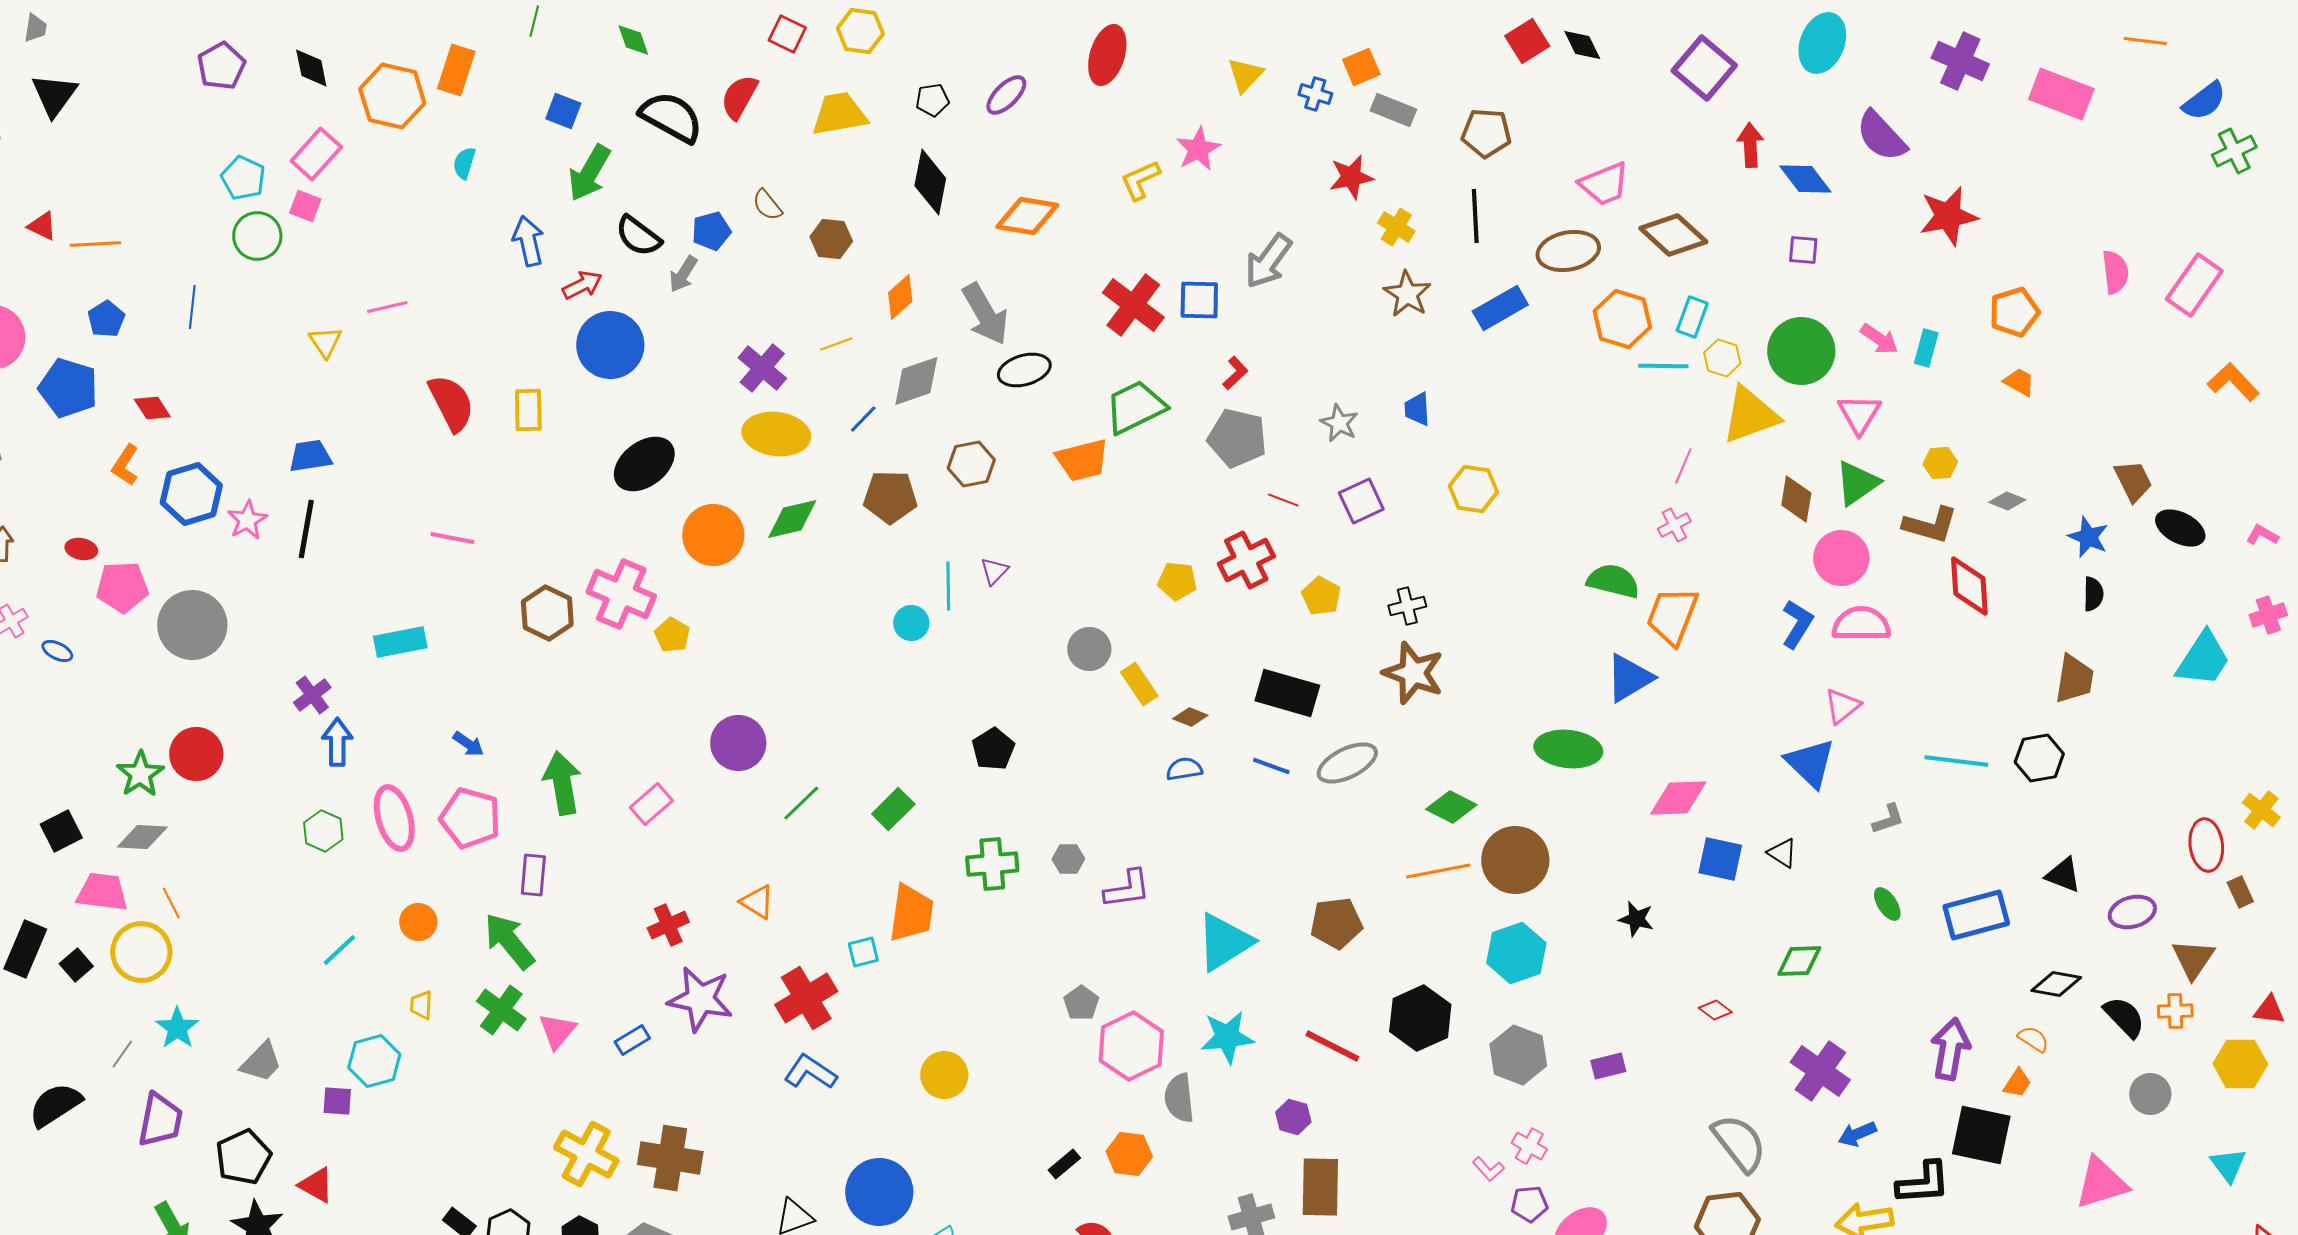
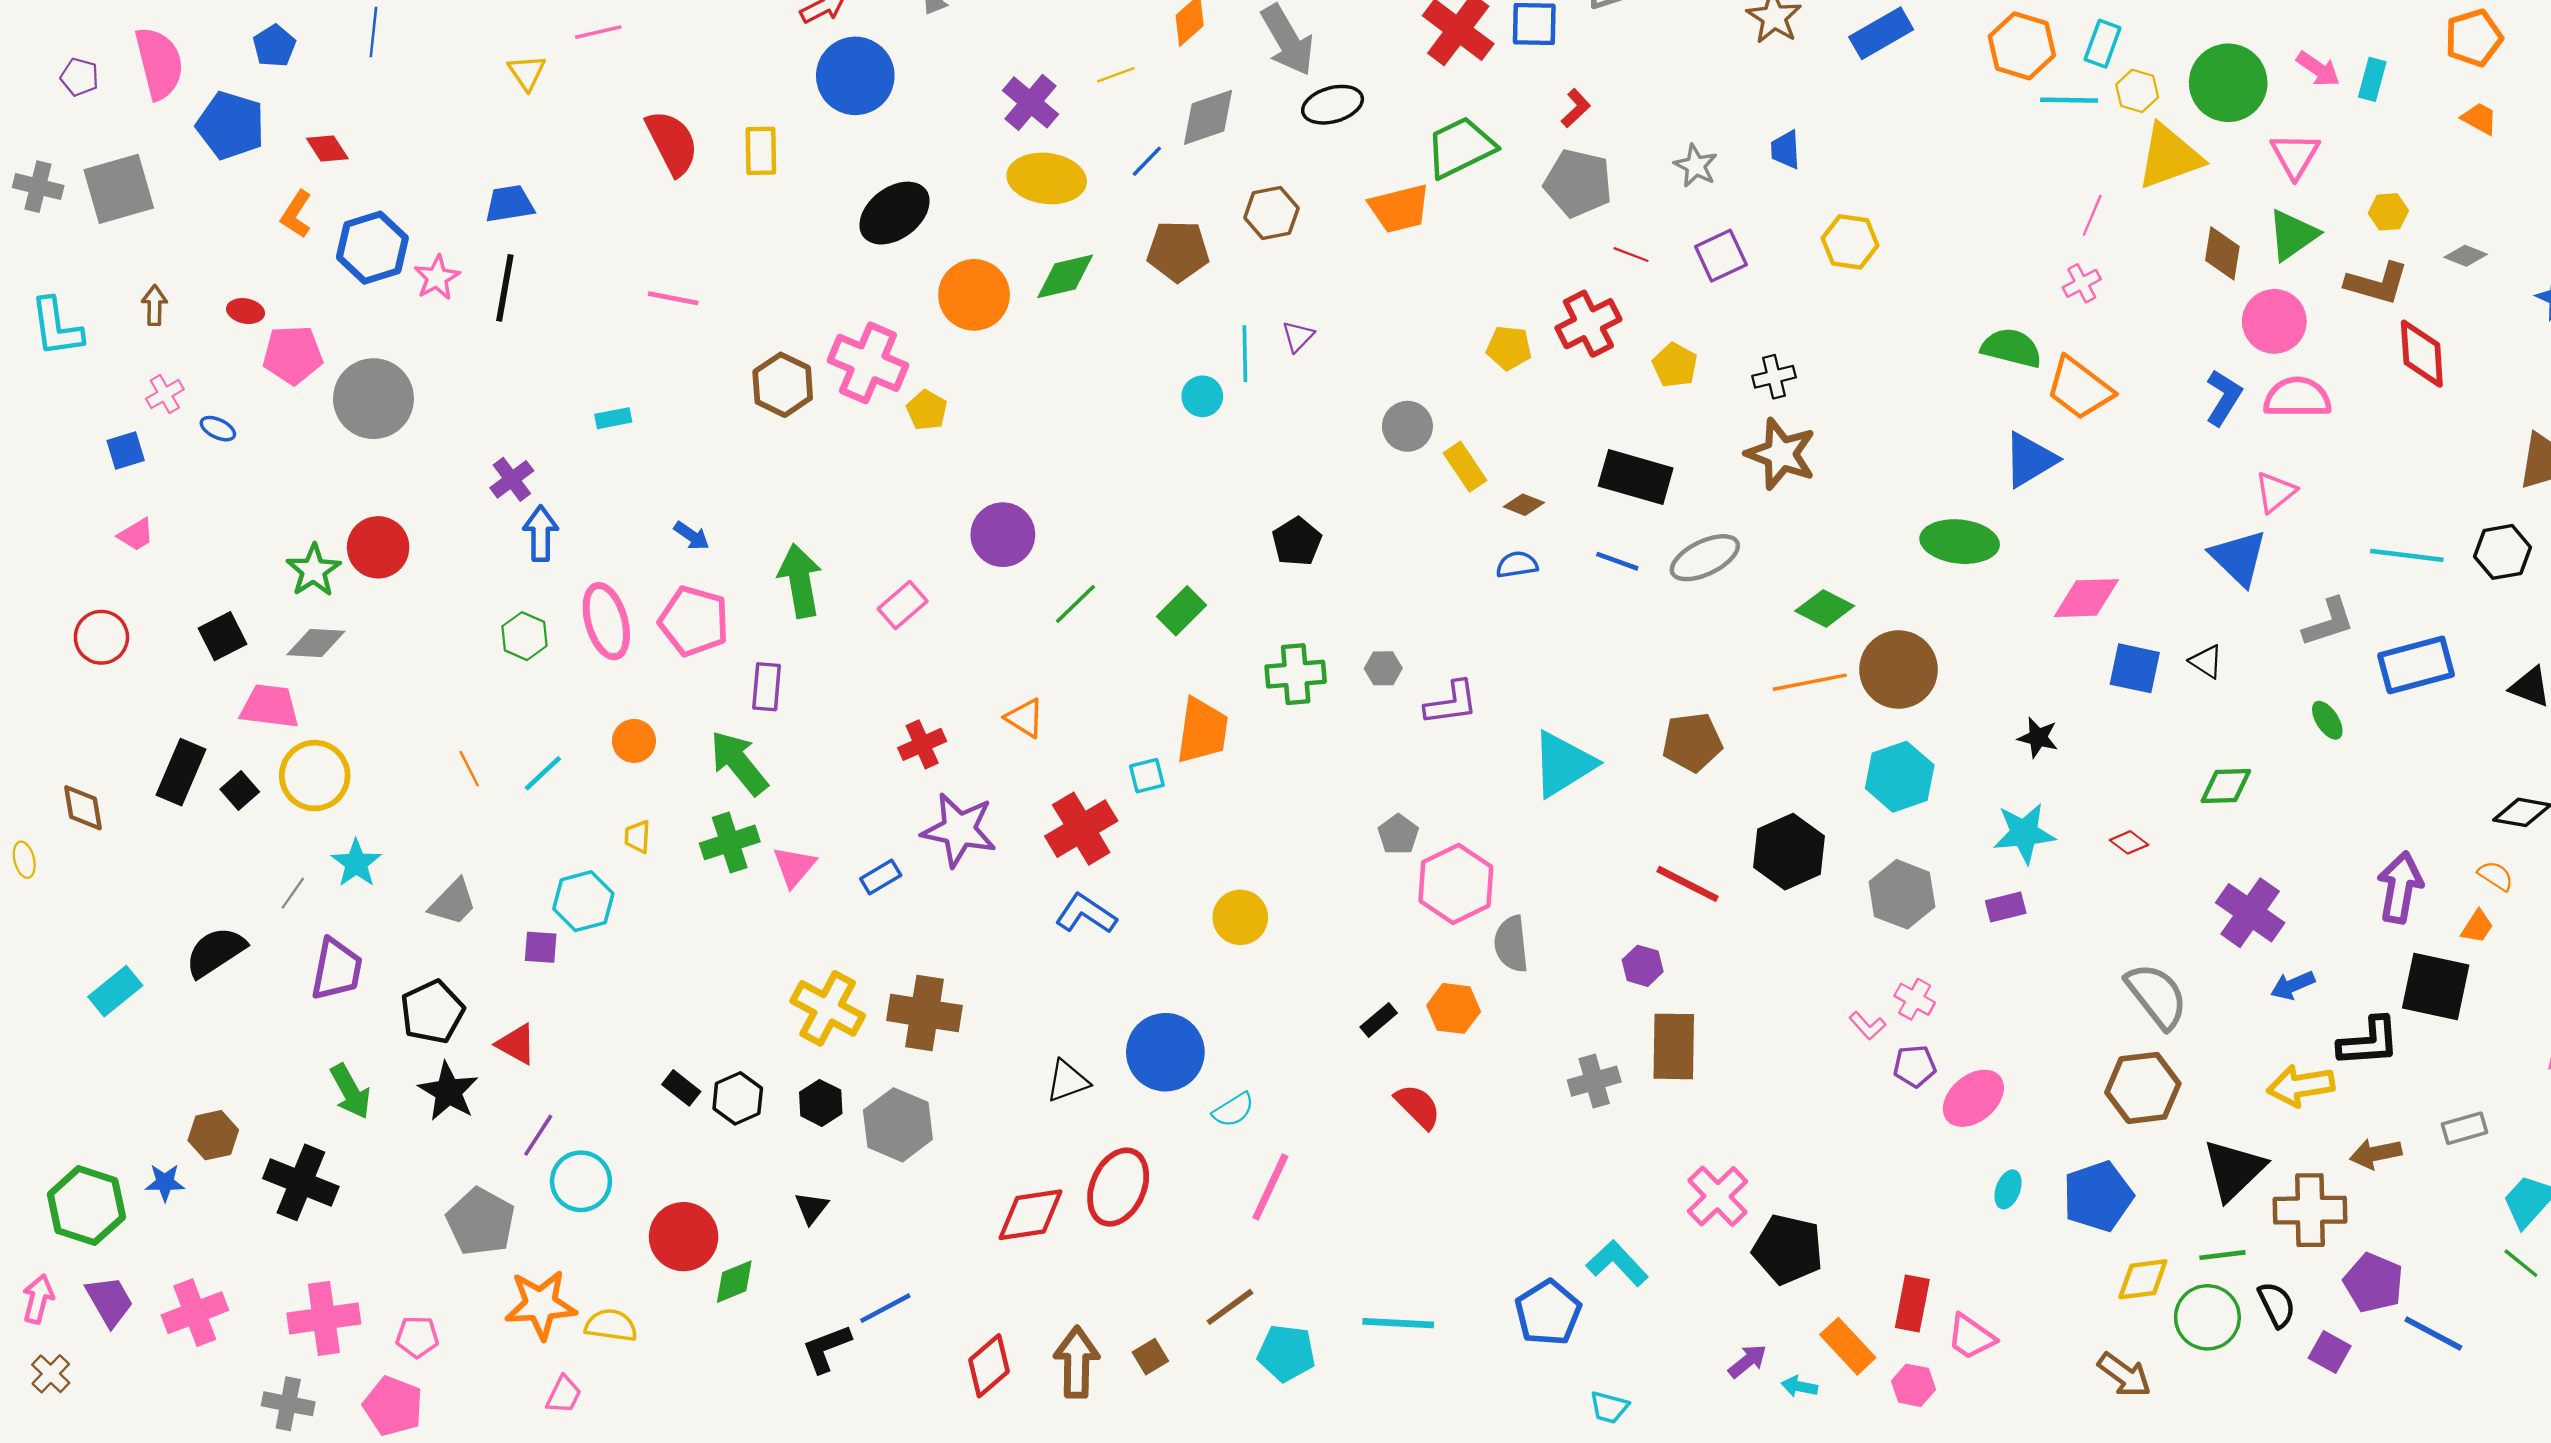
orange trapezoid: (1672, 616) -> (2079, 388), turned -74
cyan rectangle: (400, 642) -> (613, 418), size x0.6
gray L-shape: (1888, 819) -> (2328, 622), size x1.4
orange line: (171, 903) -> (469, 769), moved
blue rectangle: (1976, 915) -> (2416, 665), moved
green cross: (501, 1010) -> (730, 842), turned 36
cyan star: (1227, 1037) -> (2024, 833), moved

